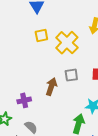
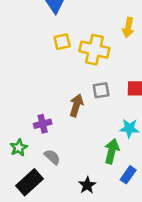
yellow cross: (67, 43) -> (94, 50), turned -30

